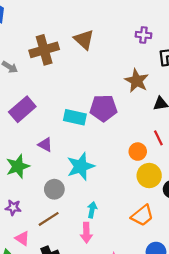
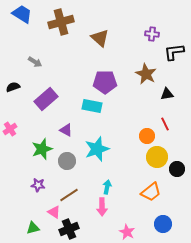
brown cross: (44, 50) -> (61, 22), moved
purple pentagon: (103, 108) -> (105, 82), moved
gray circle: (54, 189) -> (67, 161), moved
pink triangle: (22, 238) -> (54, 212), moved

